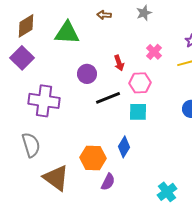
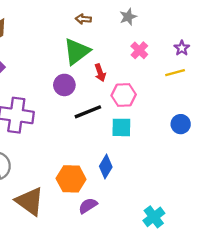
green triangle: (67, 33) -> (77, 51), moved, turned -40
pink cross: (154, 52) -> (139, 50), moved
purple semicircle: (108, 182) -> (88, 206), turned -150

